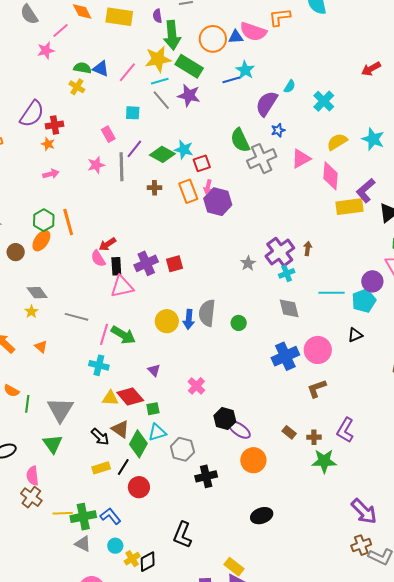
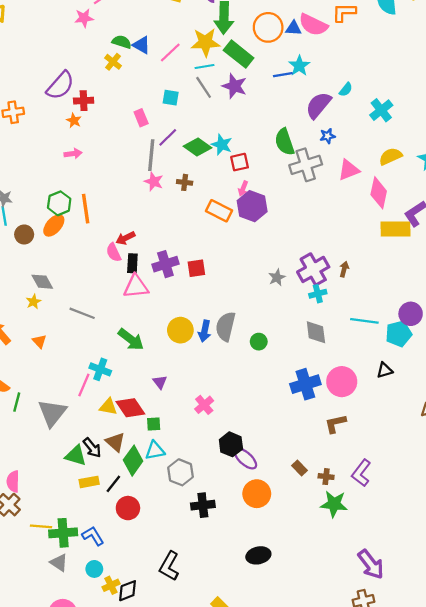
pink star: (96, 165) -> (154, 182), moved, turned 30
orange rectangle: (188, 191) -> (219, 211), moved, turned -50
pink line: (104, 334) -> (84, 385), moved
green triangle: (53, 444) -> (76, 456), moved, turned -45

